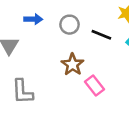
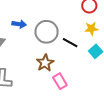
gray circle: (69, 25) -> (47, 32), size x1.5

